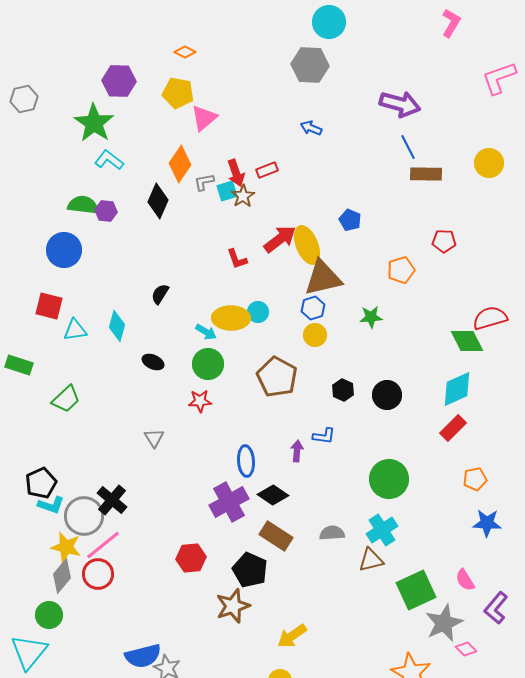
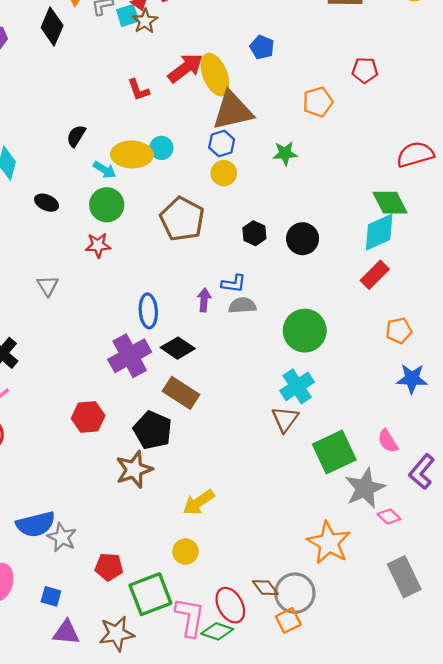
black semicircle: (160, 294) -> (76, 136), moved
green diamond: (467, 341) -> (390, 203), moved
gray semicircle: (332, 533) -> (242, 305), moved
brown triangle: (371, 560) -> (285, 419), turned -40

